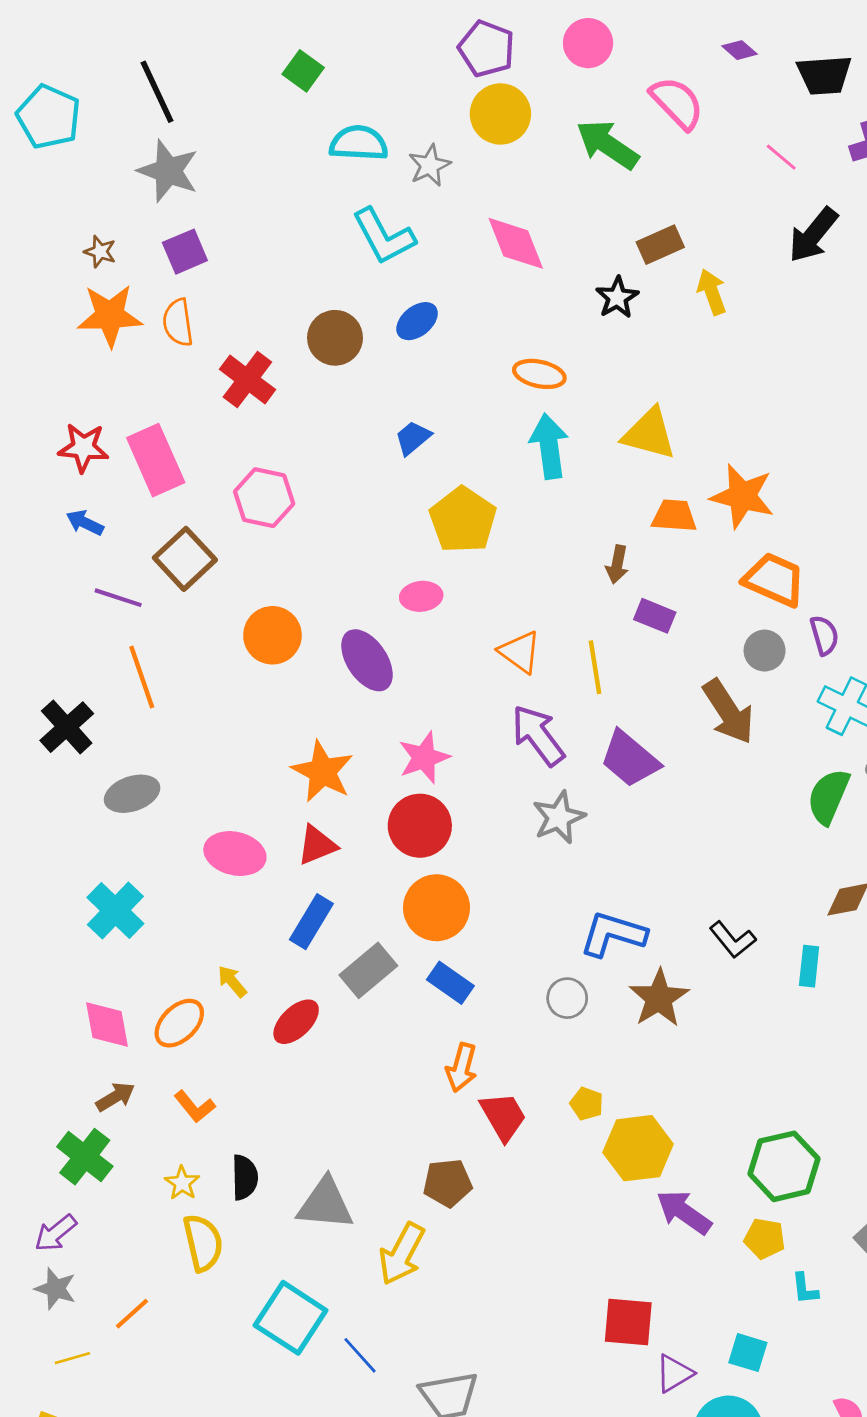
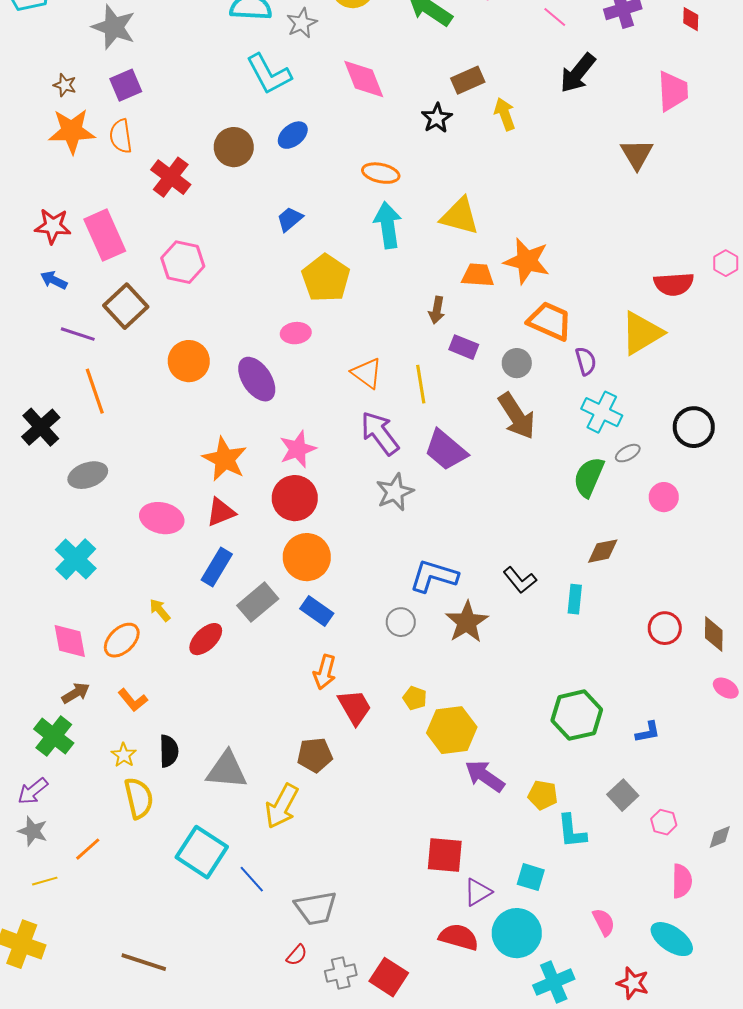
gray circle: (765, 651) -> (517, 363), moved
green hexagon: (784, 1166) -> (577, 715), moved
cyan L-shape: (805, 1289) -> (572, 831), size x1.5

